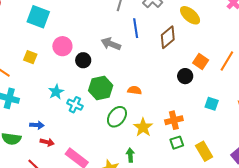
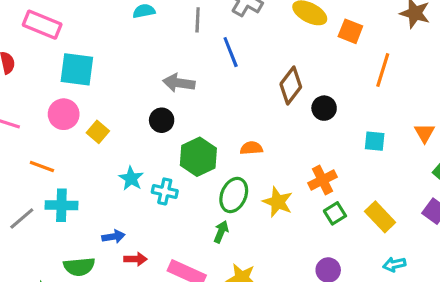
brown diamond: (168, 37) -> (291, 85), moved
gray arrow: (111, 44) -> (179, 83), moved
pink circle: (62, 46) -> (64, 114), moved
yellow square: (30, 57) -> (98, 132), moved, turned 32
orange square: (201, 62) -> (350, 31), moved
green arrow: (130, 155) -> (221, 232), moved, turned 40

